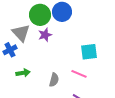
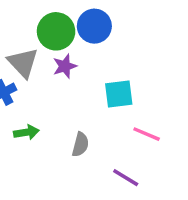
cyan square: (89, 52) -> (119, 94), moved
pink line: (79, 74) -> (147, 134), moved

